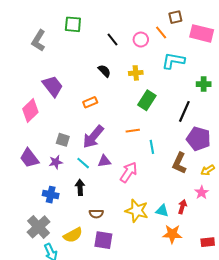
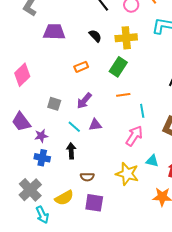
yellow cross: (136, 73) -> (126, 38), size x1.5
purple trapezoid: (53, 86) -> (54, 32), moved, turned -50
green rectangle: (147, 100) -> (118, 67), moved
purple arrow: (93, 137) -> (84, 101), size x0.7
purple star: (56, 162) -> (41, 136), moved
pink arrow: (129, 172) -> (134, 136), moved
cyan triangle: (162, 211) -> (152, 161), moved

